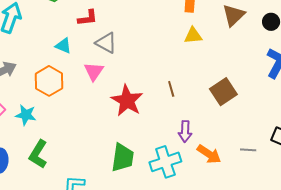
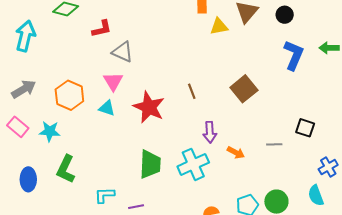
yellow triangle: (193, 36) -> (219, 26), moved
cyan triangle: (63, 46) -> (107, 108), moved
orange arrow: (209, 154) -> (236, 152), size x0.7

